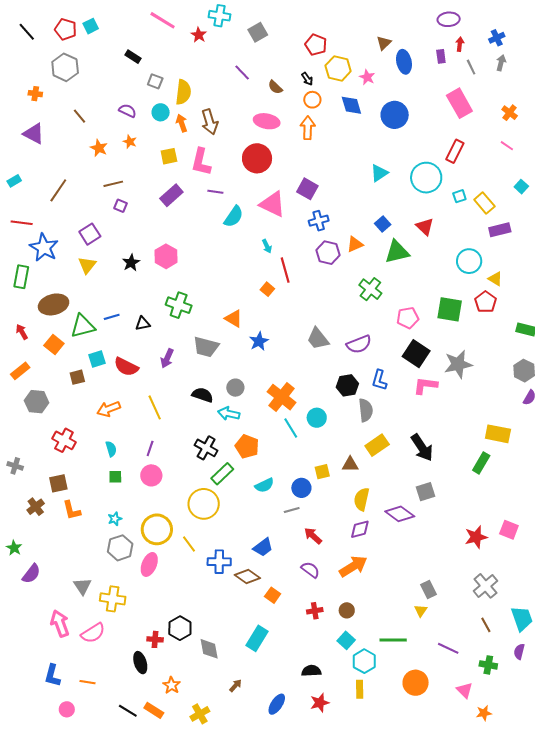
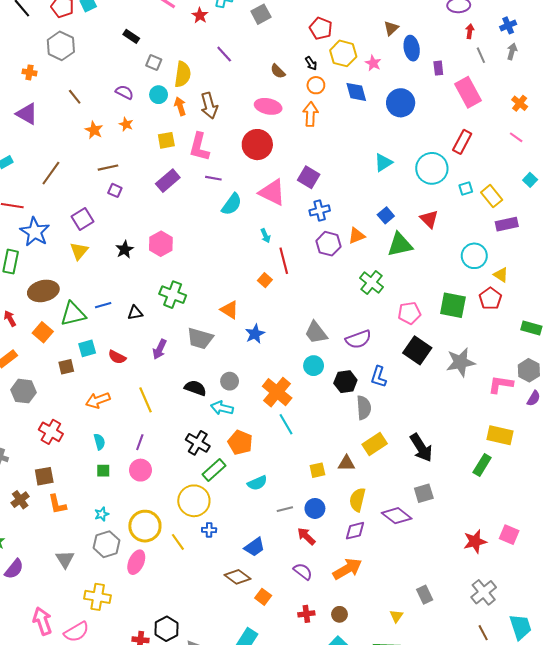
purple rectangle: (441, 56) -> (438, 68), moved
purple line: (242, 72) -> (224, 54), moved
red semicircle: (126, 367) -> (117, 357), size x0.7
pink L-shape: (425, 386) -> (501, 384), moved
cyan circle: (317, 418) -> (314, 366), moved
blue circle: (301, 488) -> (315, 508), moved
blue cross: (219, 562) -> (209, 530), moved, size x0.6
gray triangle: (82, 586) -> (65, 559), moved
yellow triangle: (421, 611) -> (396, 616), moved

